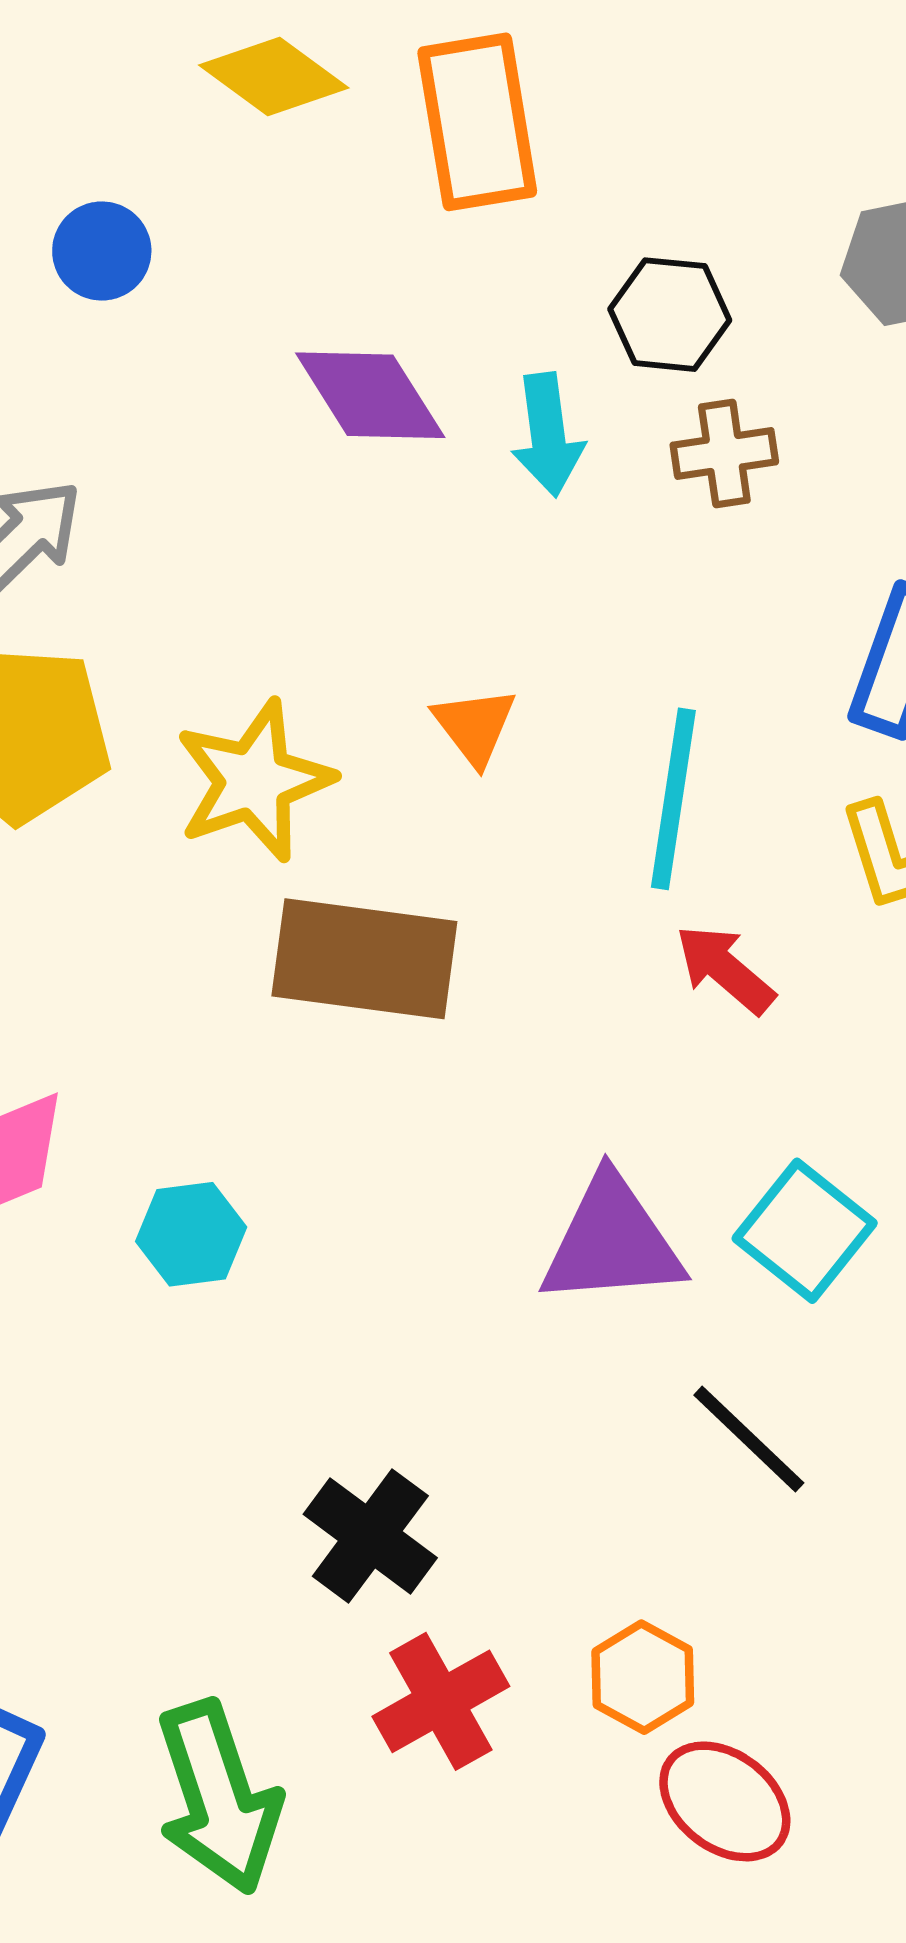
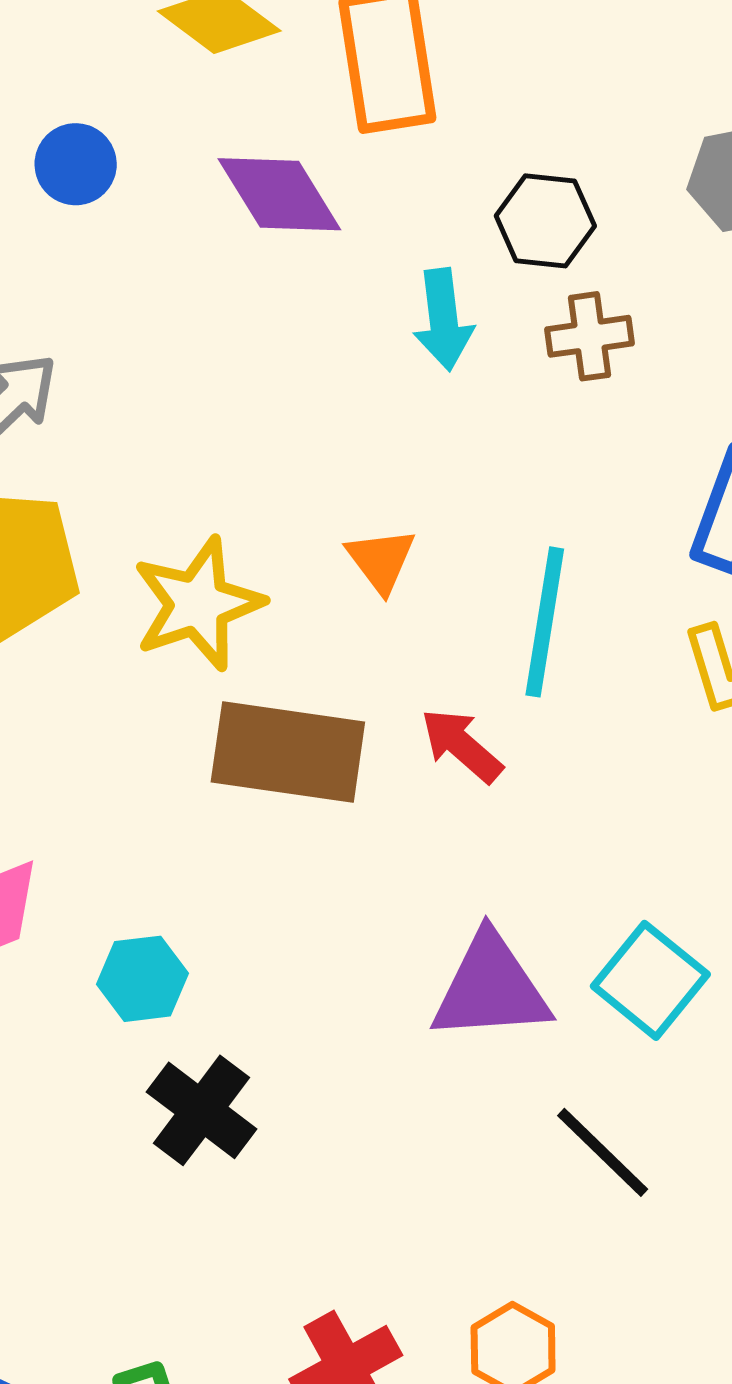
purple diamond: (370, 395) -> (279, 194), moved
red arrow: (725, 969) -> (462, 745), moved
black cross: (370, 1536) -> (202, 1110), moved

